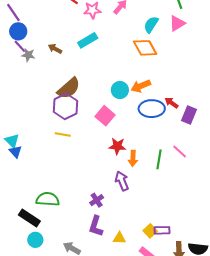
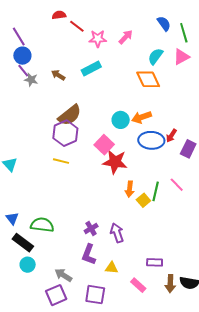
red arrow: (171, 103) -> (171, 136), turned -96
red star: (117, 146) -> (115, 162), moved, size x1.4
blue triangle: (15, 152) -> (12, 218), moved
purple arrow: (122, 181) -> (117, 233), moved
yellow square: (150, 231) -> (143, 200), moved

